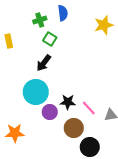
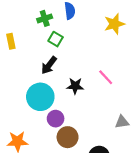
black star: (68, 102) -> (75, 86), moved
pink line: (89, 108) -> (106, 77), moved
brown circle: (74, 128) -> (68, 137), moved

